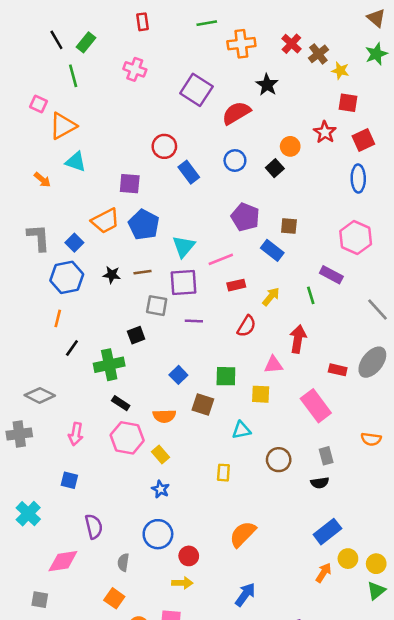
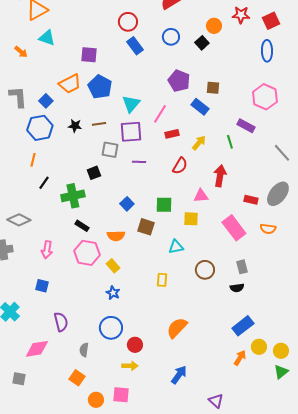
red star: (325, 132) -> (241, 15), turned -30
red circle: (164, 146) -> (128, 22), moved
pink line: (221, 259) -> (160, 114), turned -36
orange semicircle: (371, 439) -> (268, 229), moved

